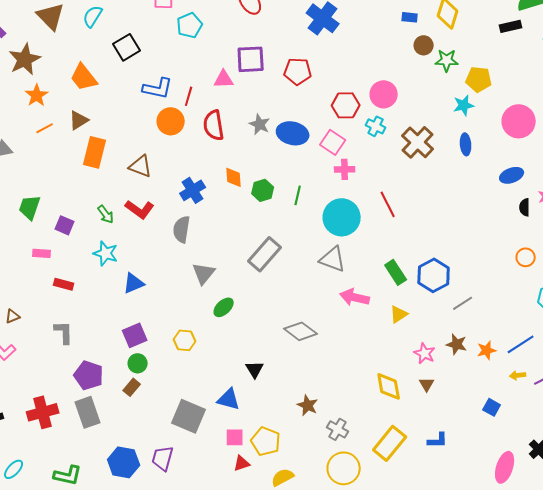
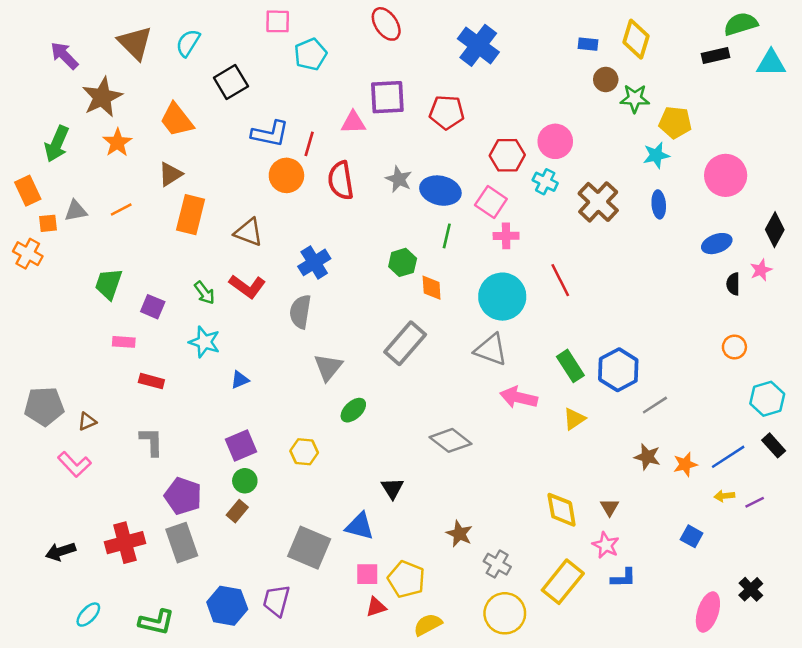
orange line: (45, 128) -> (121, 209), moved
orange diamond: (234, 177) -> (432, 288), moved
green line: (298, 195) -> (447, 236), moved
blue triangle: (134, 283) -> (240, 380), size x0.7
pink star: (425, 353) -> (606, 545), moved

